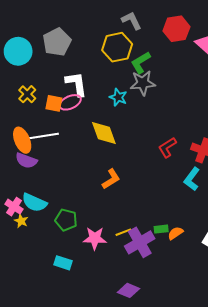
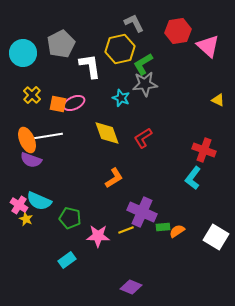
white L-shape: (76, 84) -> (90, 66), moved
red L-shape: (167, 147) -> (143, 138), moved
purple cross: (140, 242) -> (142, 212), moved, turned -36
cyan rectangle: (63, 263) -> (67, 260), turned -54

